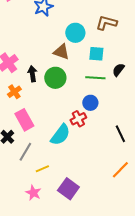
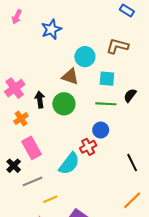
gray line: (25, 152) -> (33, 181), turned 36

